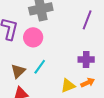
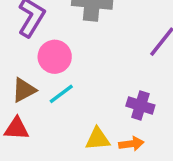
pink circle: (33, 37) -> (55, 57), moved

